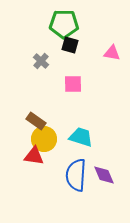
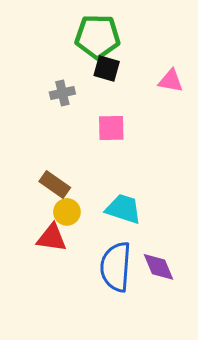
gray cross: (41, 61) -> (62, 93), turned 35
yellow circle: (44, 139) -> (67, 212), size x0.7

